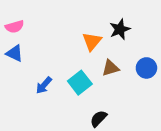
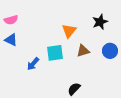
black star: (120, 29) -> (100, 22), moved
cyan square: (80, 83) -> (55, 53), moved, turned 30

